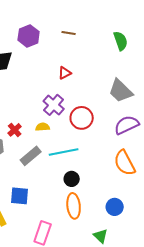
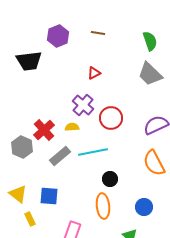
gray trapezoid: (121, 91) -> (150, 74), moved
red cross: (15, 130) -> (44, 130), size x1.5
black circle: (72, 179) -> (110, 179), moved

